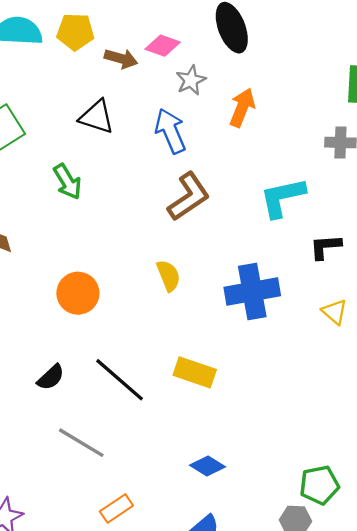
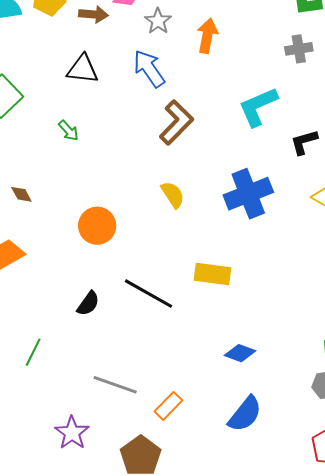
green arrow: (67, 182) -> (69, 131), size x0.7
gray line: (81, 443) -> (115, 385), moved

